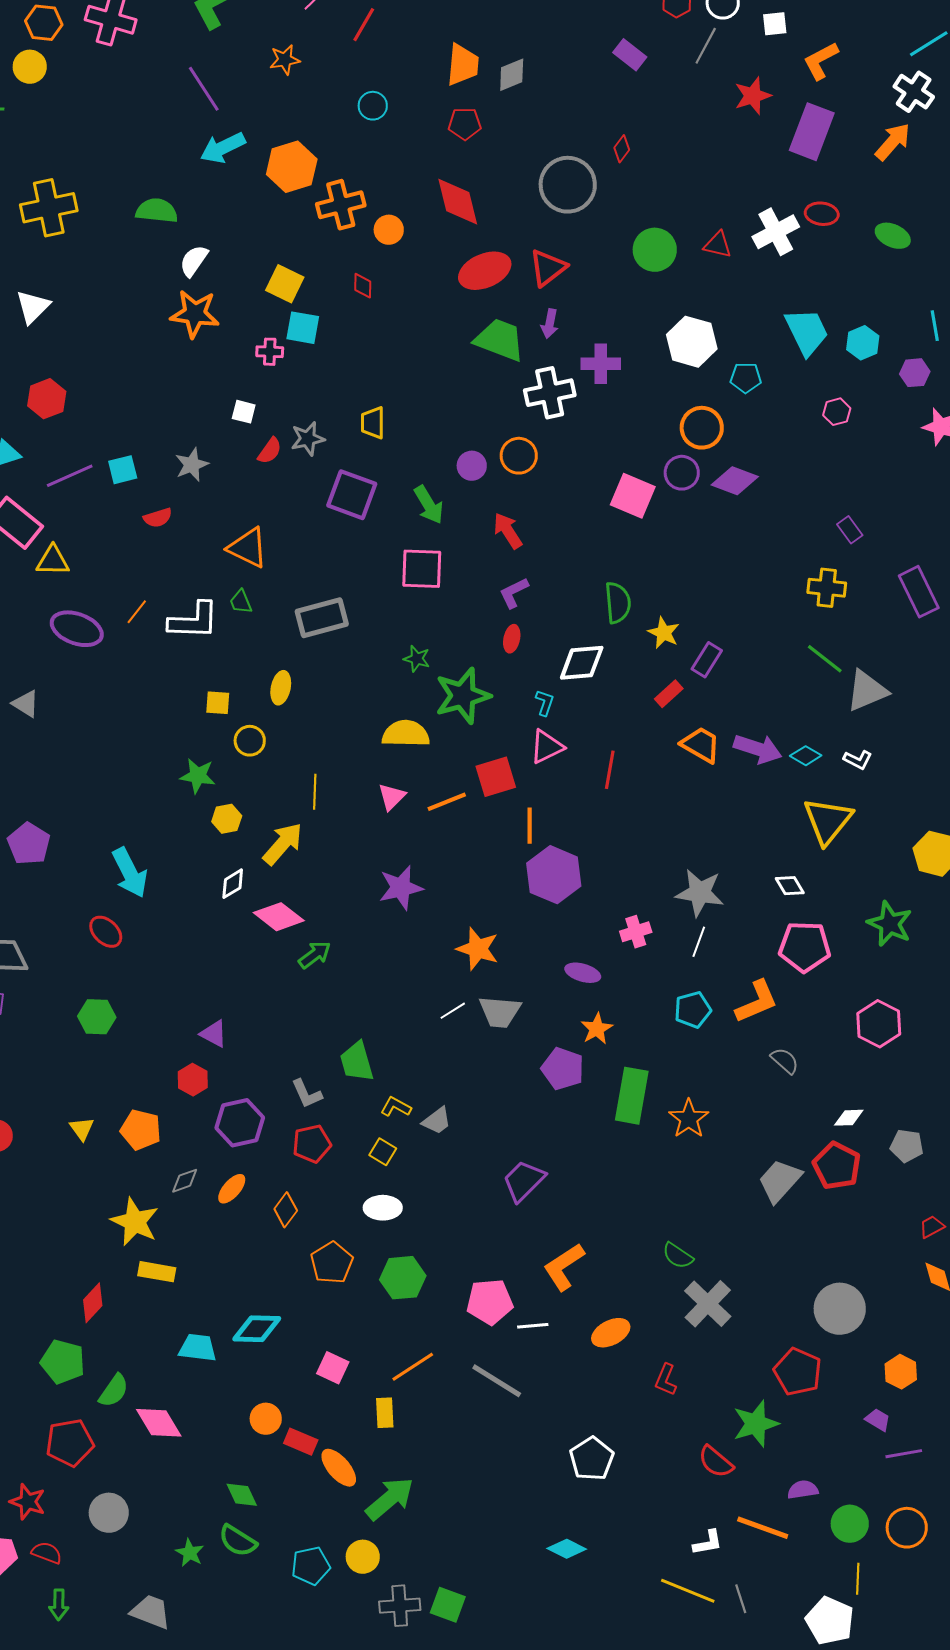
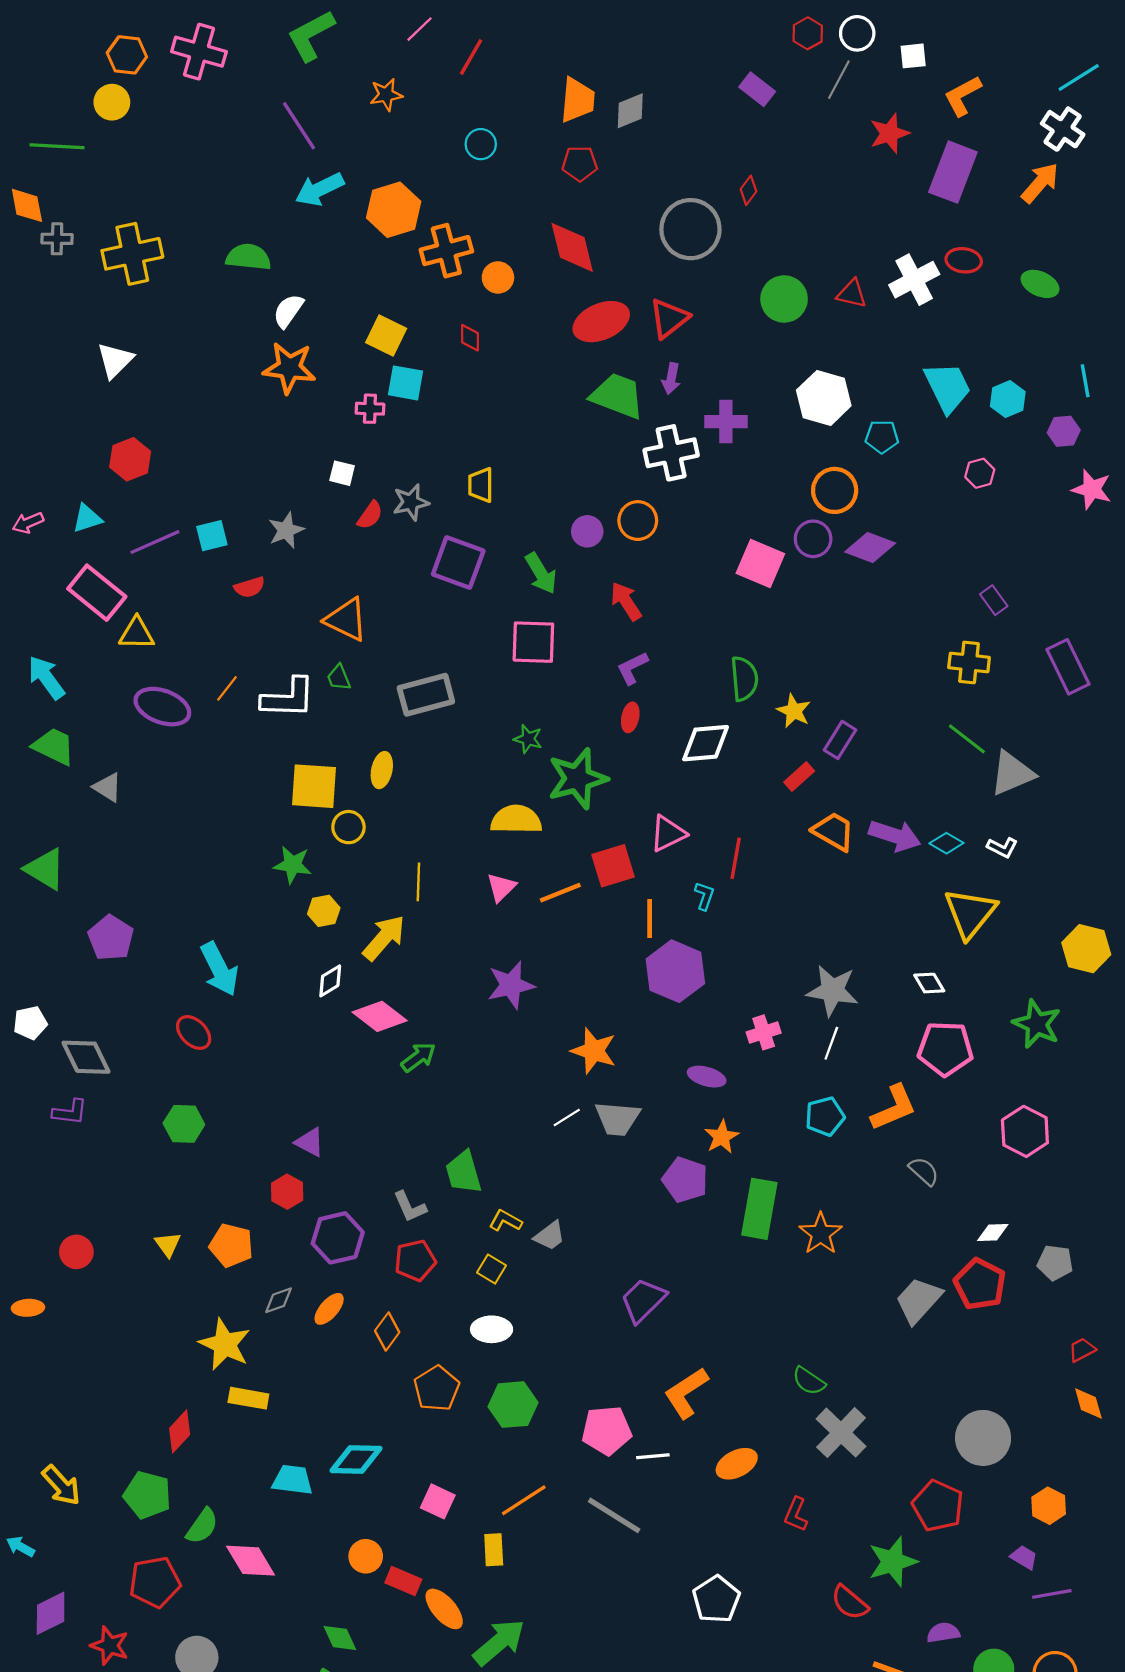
yellow square: (218, 703) -> (314, 786), size x1.8
cyan L-shape: (545, 703) -> (704, 896), moved

